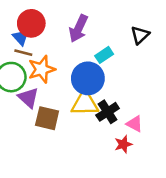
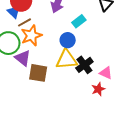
brown line: (23, 53) -> (24, 22), moved, turned -40
blue circle: (88, 78) -> (68, 40), size x0.6

